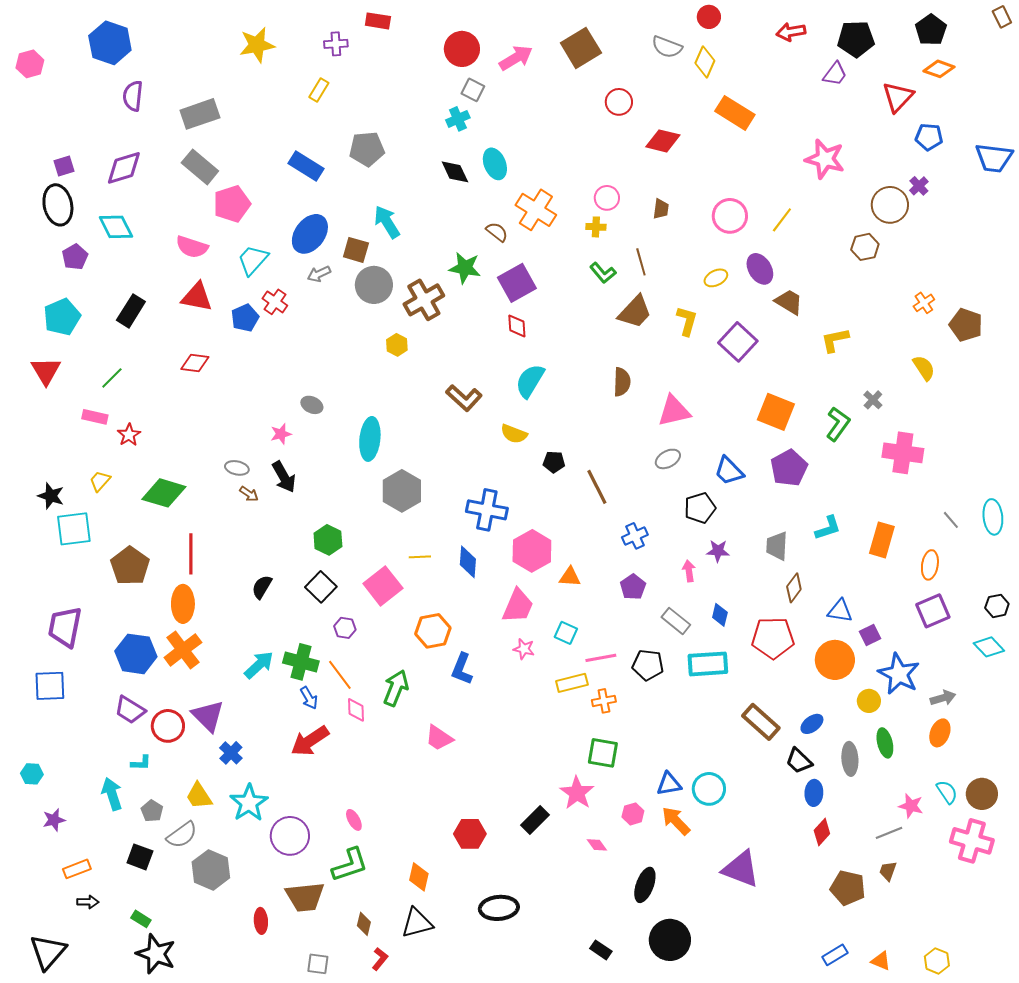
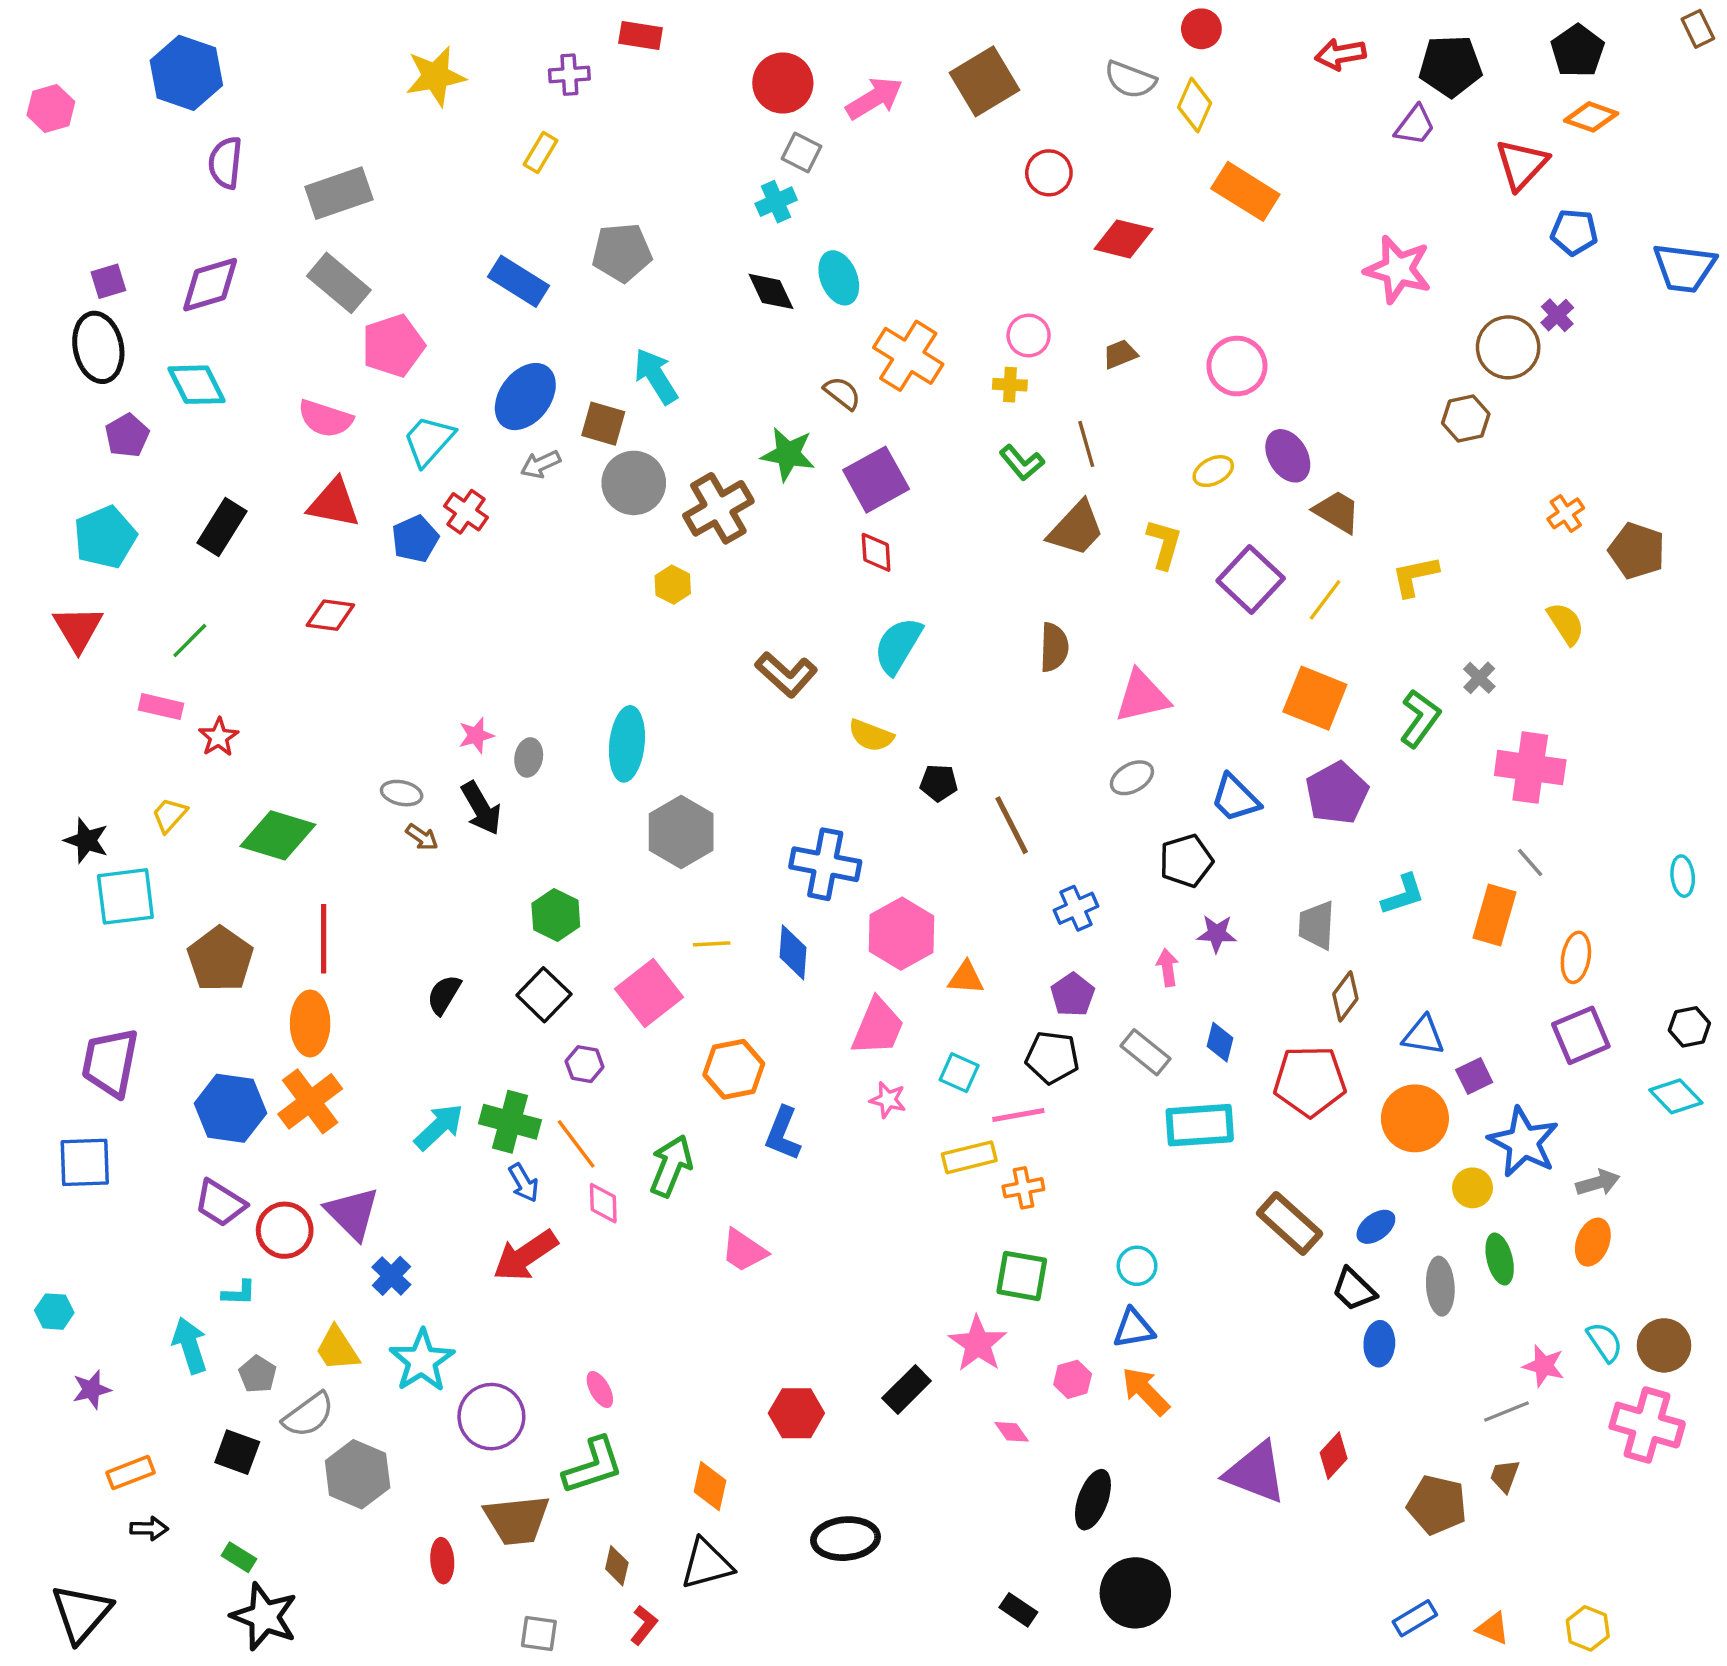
brown trapezoid: (661, 209) -> (1120, 354), turned -120
yellow line: (782, 220) -> (1325, 600), moved
gray ellipse: (312, 405) -> (529, 757), moved, turned 75
cyan ellipse: (993, 517) -> (1683, 876), size x0.7
gray line: (951, 520) -> (1530, 863), moved
black pentagon: (648, 665) -> (1052, 1057), moved
cyan circle: (709, 789) -> (1137, 1266), moved, size x0.7
red diamond: (822, 832) -> (1334, 1456), moved

